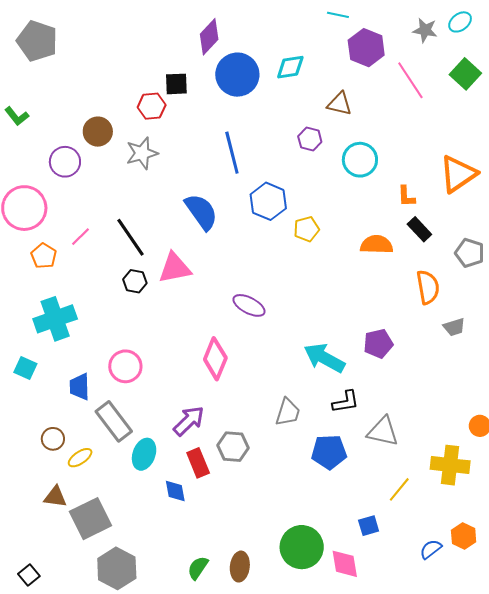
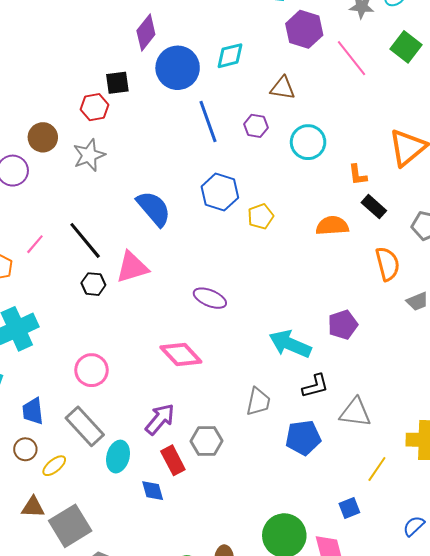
blue line: (232, 153) -> (208, 121), moved
pink diamond: (215, 359) -> (181, 354), turned -60
blue trapezoid: (80, 387) -> (33, 411), moved

